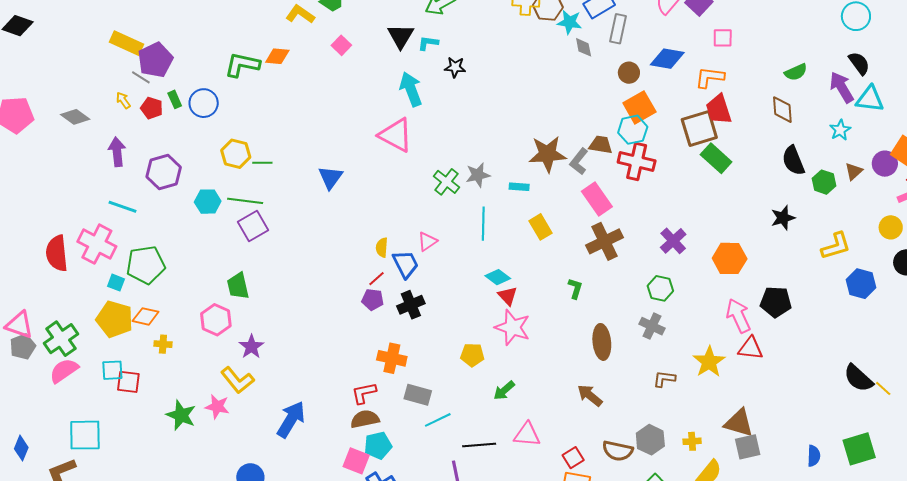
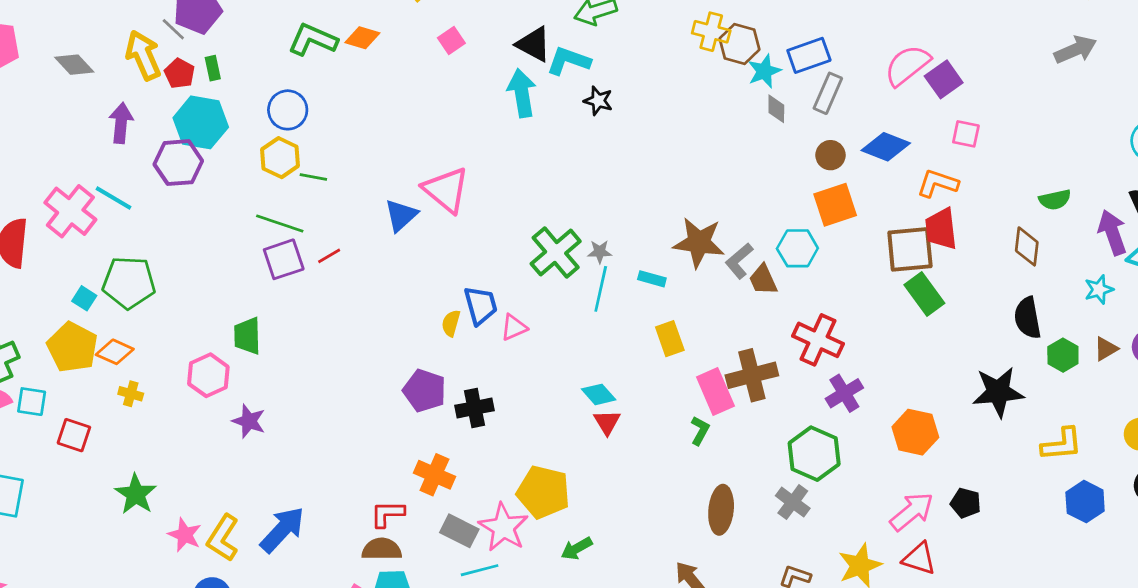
cyan star: (570, 22) -> (764, 71), turned 30
black triangle: (401, 36) -> (534, 44), turned -44
cyan L-shape: (428, 43) -> (569, 61), size x1.5
cyan arrow: (411, 89) -> (522, 93), moved
yellow arrow: (123, 100) -> (143, 55), size x2.0
blue circle: (204, 103) -> (288, 110), moved
cyan hexagon: (633, 130) -> (797, 248), moved
pink triangle: (396, 135) -> (446, 190), moved
brown trapezoid: (601, 145) -> (763, 280), moved, turned -135
red cross: (637, 162) -> (818, 340), moved
gray star: (478, 175) -> (600, 252), size x0.7
green cross: (446, 182) -> (556, 252), size x1.4
pink rectangle: (597, 199) -> (715, 391), moved
cyan hexagon: (208, 202) -> (201, 122), moved, size x1.5
black star: (783, 218) -> (998, 392), size x1.5
cyan line: (483, 224) -> (601, 289), moved
pink cross: (97, 244) -> (70, 211), moved
blue trapezoid: (406, 264) -> (481, 305), moved
red line: (376, 279) -> (329, 256), moved
green hexagon: (660, 288) -> (814, 454), size x1.5
purple pentagon: (373, 300) -> (425, 391), size x1.4
black pentagon: (776, 302) -> (966, 503), size x0.7
pink arrow: (738, 316) -> (912, 512), turned 64
pink star: (513, 327) -> (503, 527), moved
purple star: (251, 347) -> (249, 421), turned -30
yellow pentagon: (472, 355) -> (543, 492), size x1.6
cyan square: (112, 370) -> (32, 402), moved
yellow L-shape: (237, 380) -> (223, 538), moved, turned 60
pink star: (217, 407) -> (185, 535), moved

